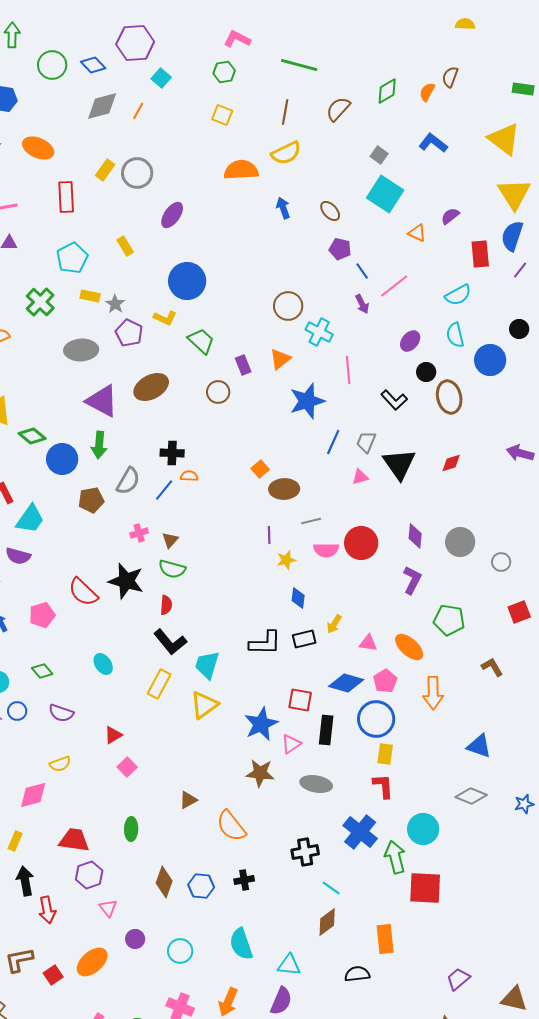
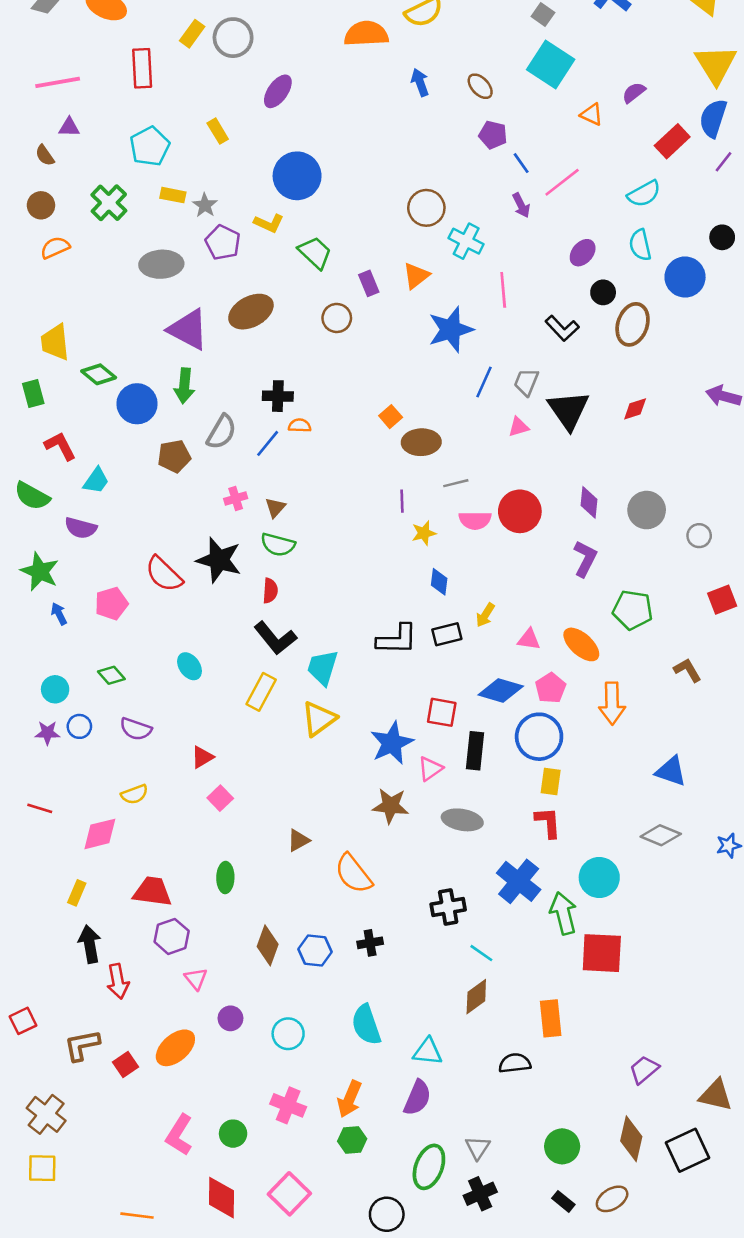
red rectangle: (480, 254) -> (672, 141), turned 52
brown ellipse: (449, 397) -> (633, 324), turned 32
cyan trapezoid: (30, 519) -> (96, 481), size x0.7

